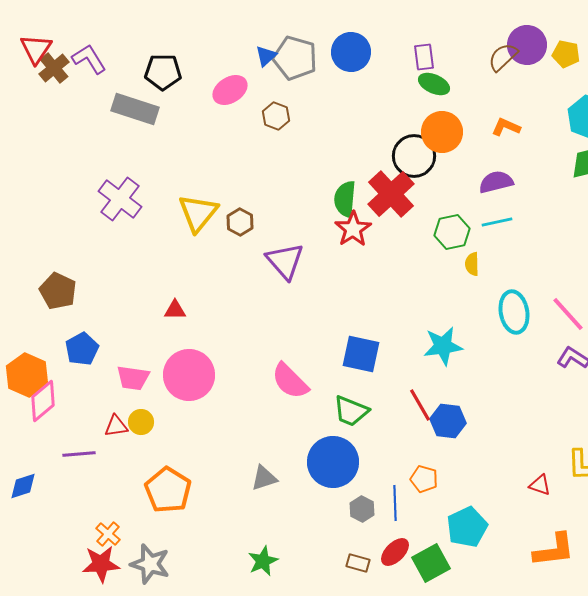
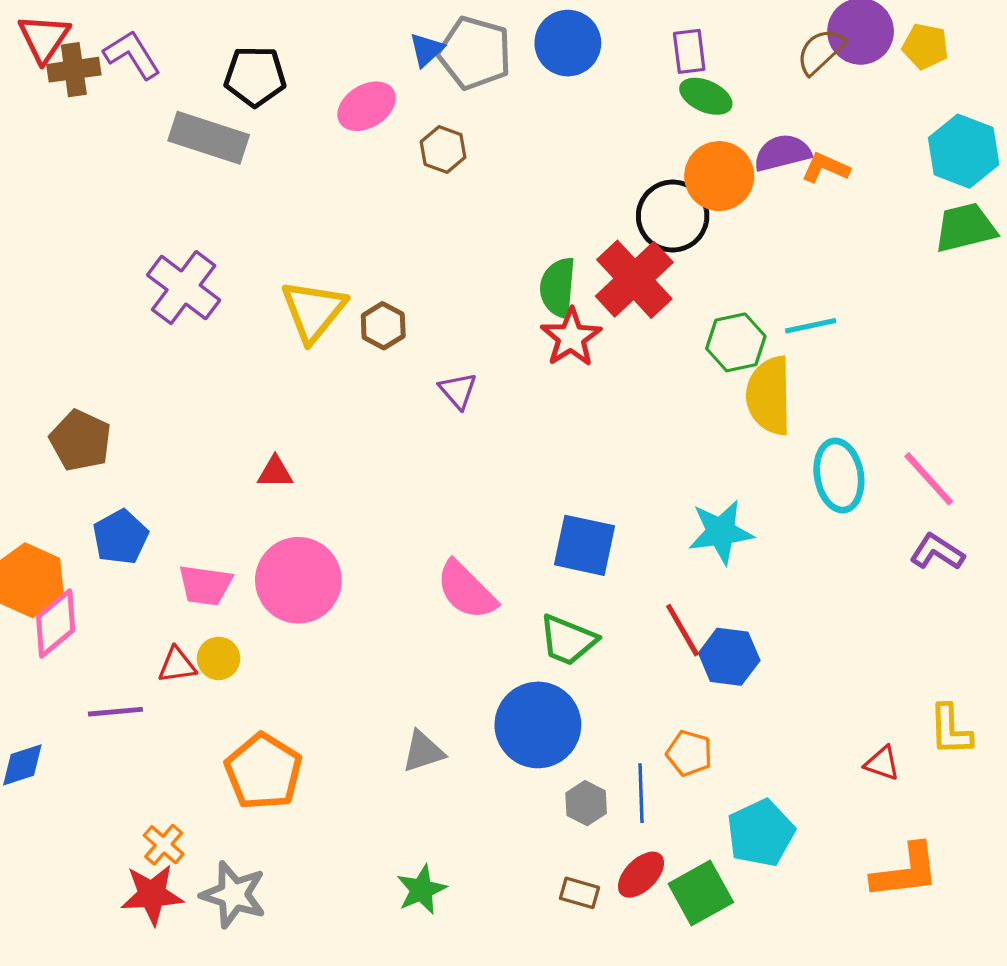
brown cross: (54, 68) -> (74, 70), turned 32
purple semicircle: (496, 182) -> (782, 153), moved
purple triangle: (285, 261) -> (458, 391), size x0.6
yellow semicircle: (472, 264) -> (769, 396), size x2.0

